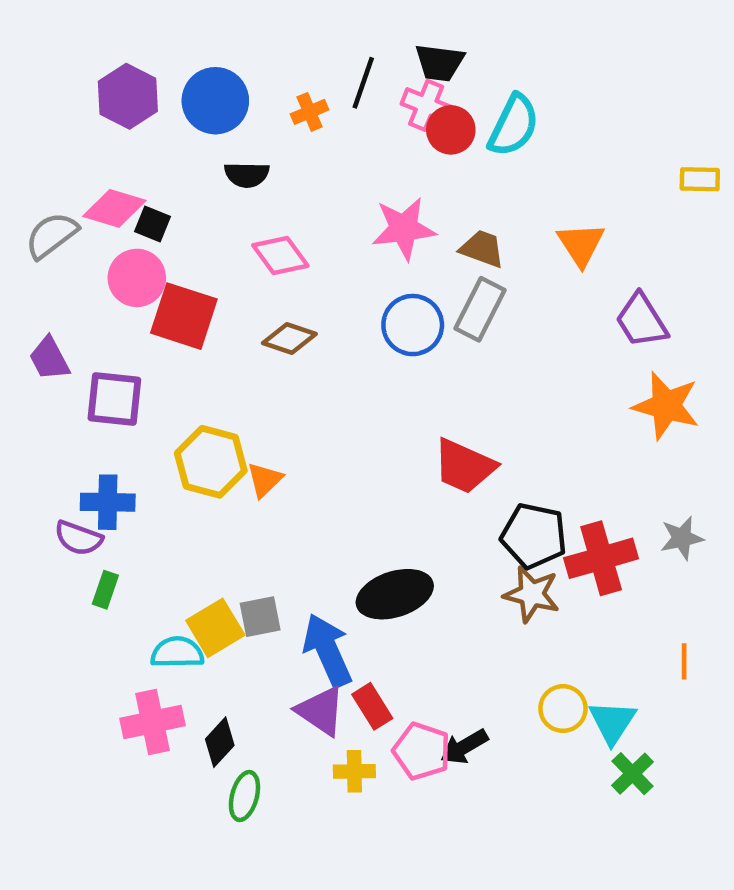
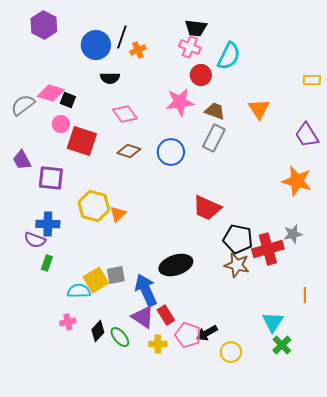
black line: (363, 83) -> (122, 37), moved
purple hexagon: (128, 96) -> (44, 25), moved
red circle: (451, 130) -> (201, 75), moved
pink circle: (137, 278) -> (61, 124), size x0.7
purple trapezoid: (641, 321) -> (307, 135), moved
blue circle: (413, 325) -> (171, 152), moved
gray star: (682, 538) -> (293, 234), moved
yellow circle: (563, 709) -> (231, 352), moved
pink cross: (153, 722) -> (68, 322), size x0.6
green ellipse: (244, 796) -> (120, 337), moved, turned -55

